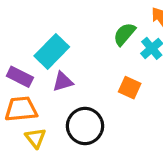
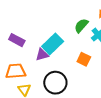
cyan rectangle: (52, 51) -> (53, 44), moved
purple rectangle: (20, 77) -> (17, 40), moved

